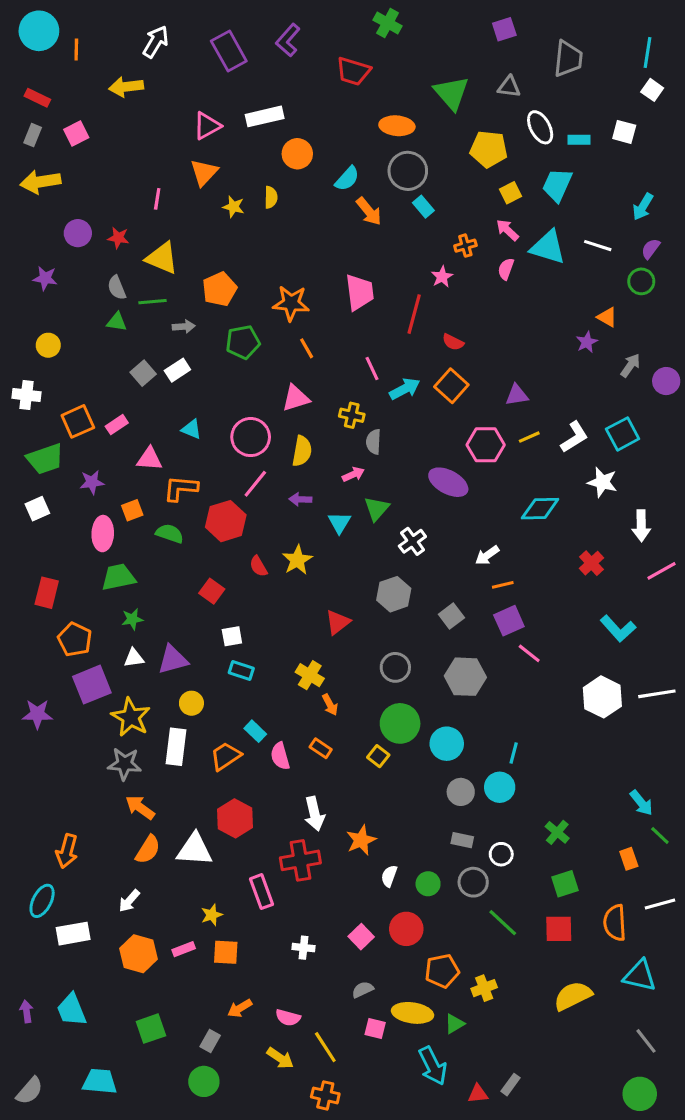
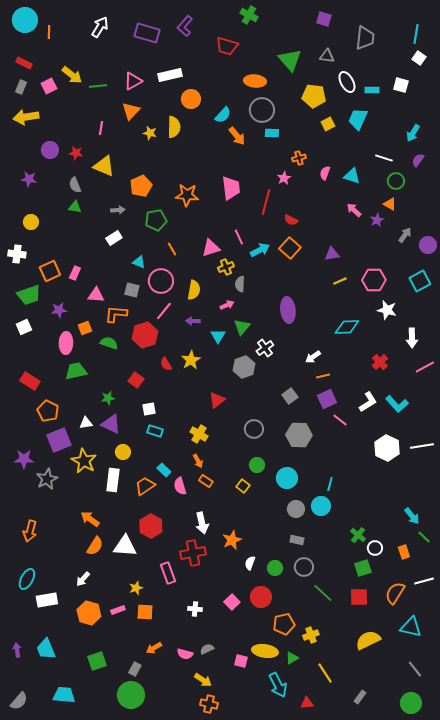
purple square: (504, 29) -> (324, 19), turned 35
purple rectangle: (229, 51) -> (147, 33), turned -45
yellow arrow: (126, 87) -> (72, 75), moved, turned -135
yellow semicircle: (271, 197) -> (174, 127), size x1.5
cyan rectangle: (423, 207) -> (272, 133), turned -48
pink arrow: (507, 230) -> (354, 210), moved
cyan triangle: (548, 247) -> (352, 176), moved, size x0.7
green circle: (641, 281) -> (396, 181), moved
green line: (153, 302) -> (98, 86), moved
orange line: (307, 348) -> (172, 249), moved
gray square: (143, 373) -> (132, 290), moved, turned -35
pink triangle: (296, 398) -> (211, 248), moved
yellow cross: (352, 415) -> (226, 267), turned -35
pink rectangle: (117, 425) -> (75, 273), turned -32
cyan triangle: (191, 429) -> (139, 262), moved
cyan square: (623, 434) -> (420, 281), moved
white L-shape: (574, 437) -> (368, 402), moved
pink hexagon: (486, 445) -> (374, 280), moved
purple ellipse: (448, 482) -> (288, 310), turned 55
red rectangle: (47, 593) -> (30, 381), turned -72
gray hexagon: (394, 594) -> (244, 367), moved
green star: (132, 619) -> (108, 398), moved
purple triangle: (173, 660) -> (111, 424), turned 40
orange arrow: (330, 705) -> (198, 461), moved
green circle: (400, 723) -> (257, 465), size x0.6
gray star: (125, 764) -> (47, 479), moved, turned -30
orange arrow: (67, 851) -> (30, 531), moved
white circle: (501, 854) -> (375, 548), moved
orange semicircle: (615, 923) -> (395, 593), turned 35
gray semicircle: (363, 990) -> (207, 649), moved
yellow line: (325, 1047) -> (325, 673), moved
yellow arrow: (280, 1058) -> (203, 680), moved
green circle: (204, 1081) -> (131, 695), size x1.4
gray rectangle: (511, 1085) -> (360, 697), moved

